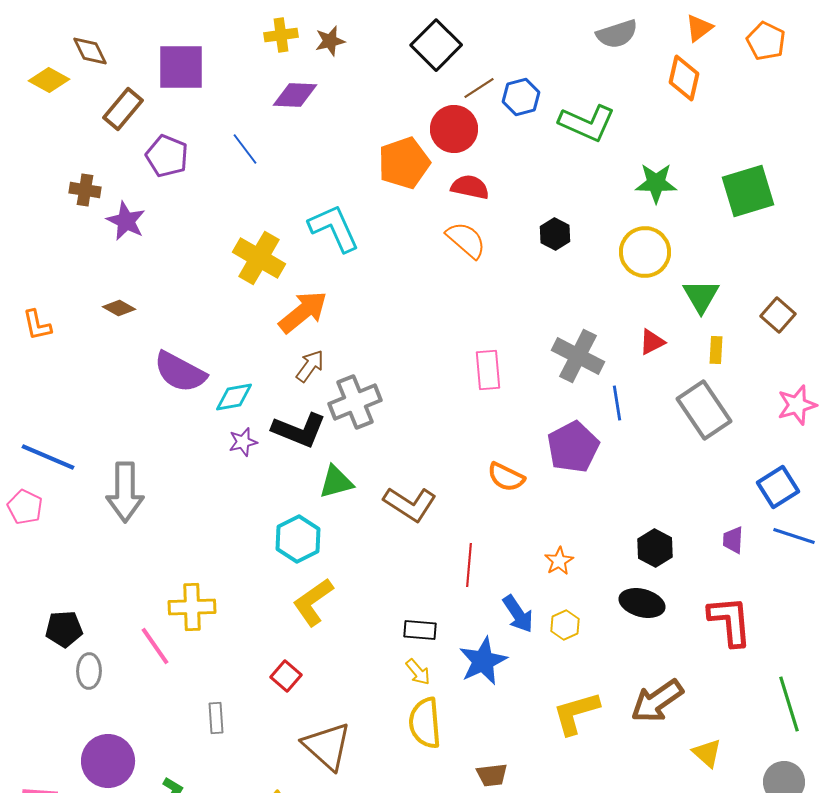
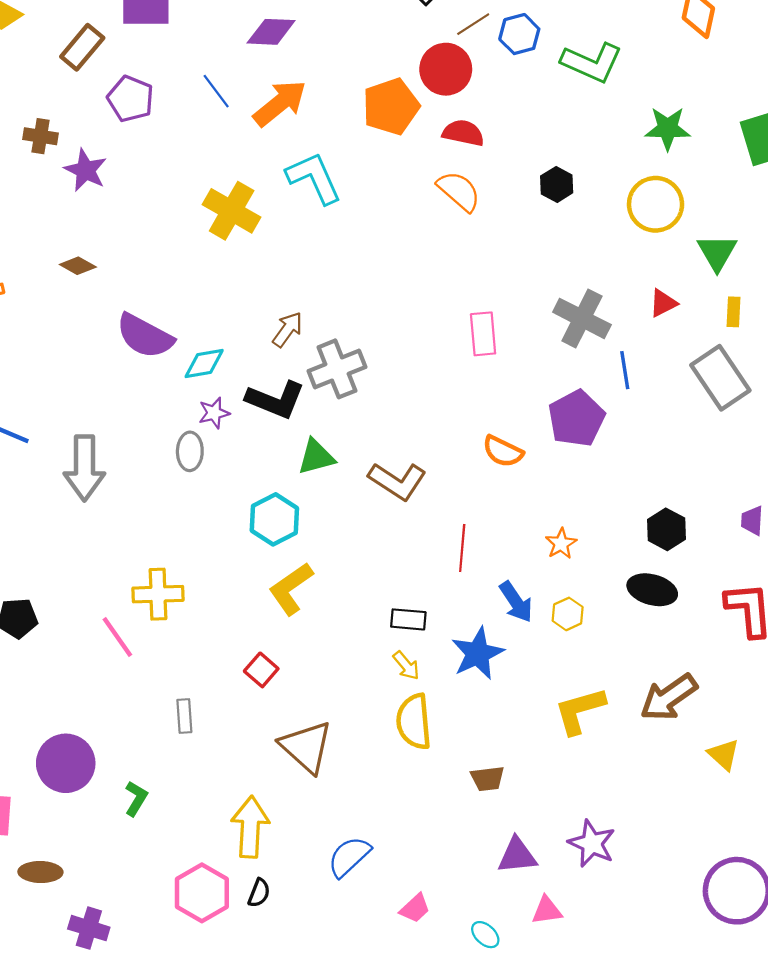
orange arrow: (303, 312) -> (280, 103), moved
gray ellipse: (89, 671) -> (190, 451), moved

